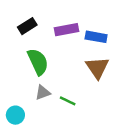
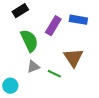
purple rectangle: (66, 30) -> (53, 26), moved, turned -48
brown triangle: (97, 68) -> (73, 58), moved

